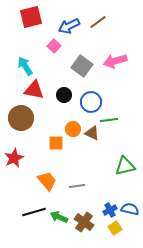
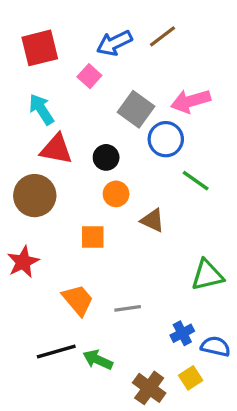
red square: (31, 17) -> (40, 48), moved
blue circle: (91, 102) -> (166, 139), moved
green line: (109, 120) -> (196, 181), moved, turned 42
orange circle: (73, 129) -> (116, 194), moved
blue cross: (110, 210) -> (182, 333), moved
brown cross: (84, 222) -> (149, 388), moved

